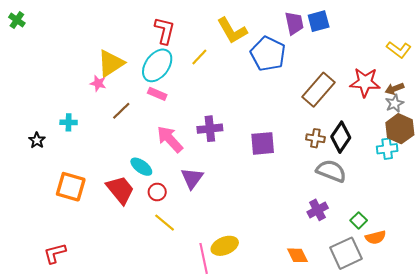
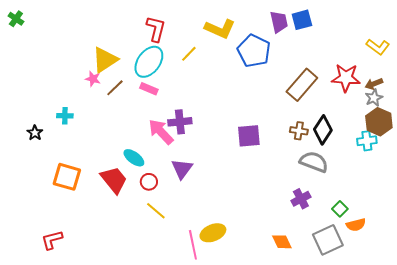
yellow L-shape: (232, 31) -> (220, 29), turned -36
brown line: (121, 111) -> (115, 88), moved
purple cross: (210, 129) -> (180, 122), moved

